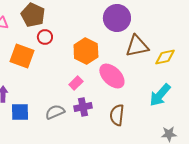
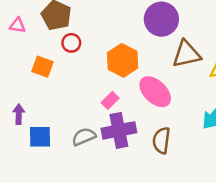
orange square: (22, 56) -> (43, 67), size x0.7
purple cross: (83, 107) -> (119, 130), size x1.5

